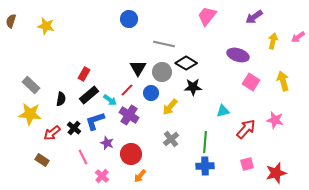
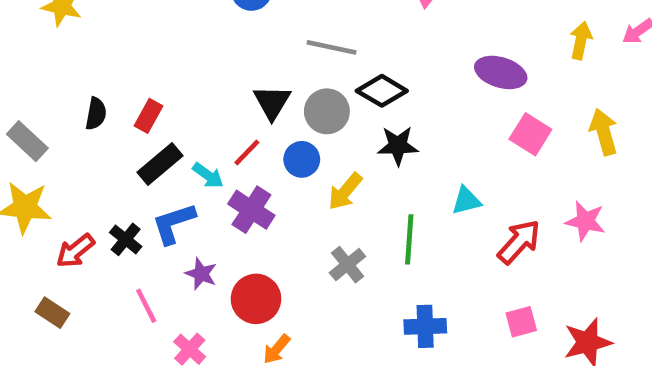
black semicircle: (61, 99) -> (96, 114), moved
green line: (205, 142) -> (409, 239), moved

